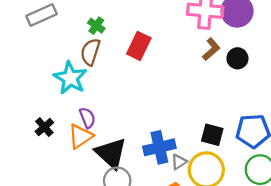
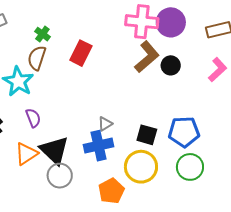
brown L-shape: (211, 49) -> (147, 57), size x1.5
orange triangle: (80, 136) -> (26, 154), moved
gray triangle: (179, 162) -> (105, 124), moved

